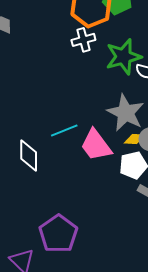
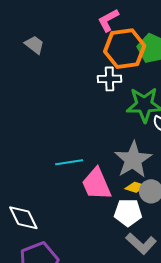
white diamond: (29, 155) -> (23, 218), moved, turned -40

